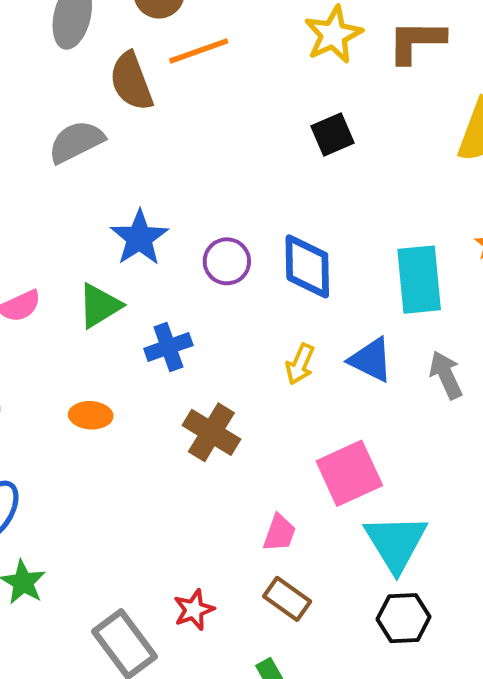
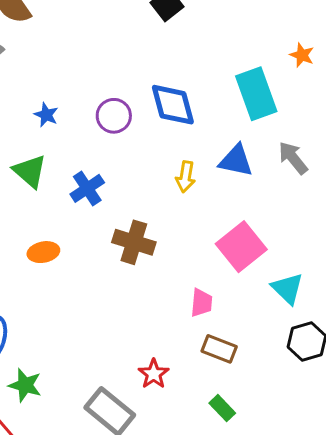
blue star: (139, 238) -> (46, 115), size x0.6
green triangle: (99, 306) -> (30, 171), turned -33
cyan triangle: (396, 543) -> (287, 288), size x0.7

